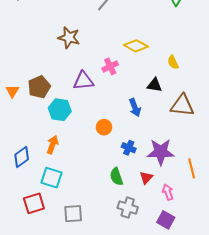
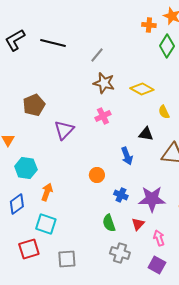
brown star: (69, 38) -> (104, 83), moved
yellow diamond: (136, 46) -> (142, 89), moved
purple triangle: (83, 81) -> (64, 130), moved, turned -40
brown pentagon: (39, 87) -> (34, 105), moved
cyan hexagon: (60, 110) -> (26, 168), moved

